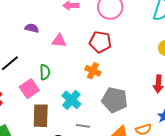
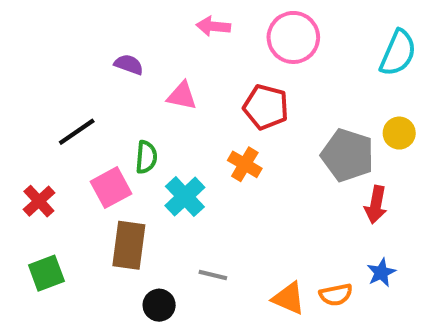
cyan cross: (71, 100) -> (185, 197), moved
gray pentagon: (115, 100) -> (348, 155), moved

